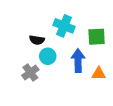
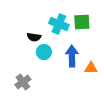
green square: (97, 37) -> (82, 22), moved
gray cross: (30, 73) -> (23, 82), moved

